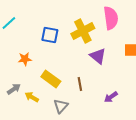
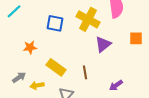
yellow cross: (83, 31) -> (88, 19), turned -35
purple triangle: (98, 56) -> (103, 44), turned 42
yellow arrow: (32, 97) -> (37, 85), turned -40

